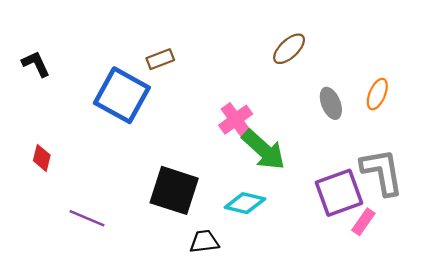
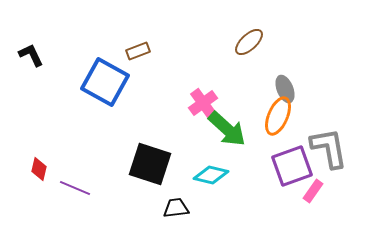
orange ellipse: (377, 94) -> (278, 116), moved, size x1.4
red diamond: (42, 158) -> (39, 169), moved

